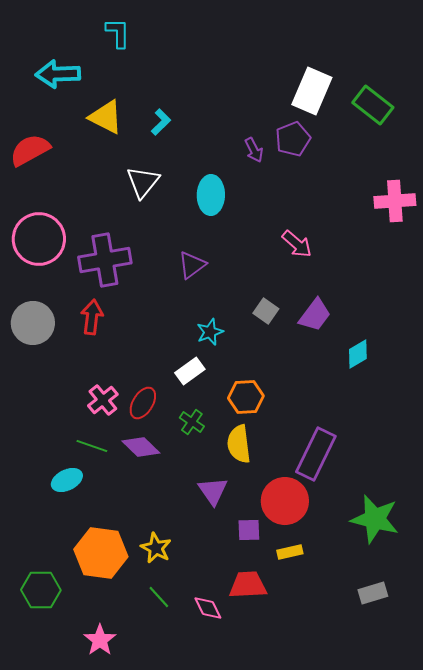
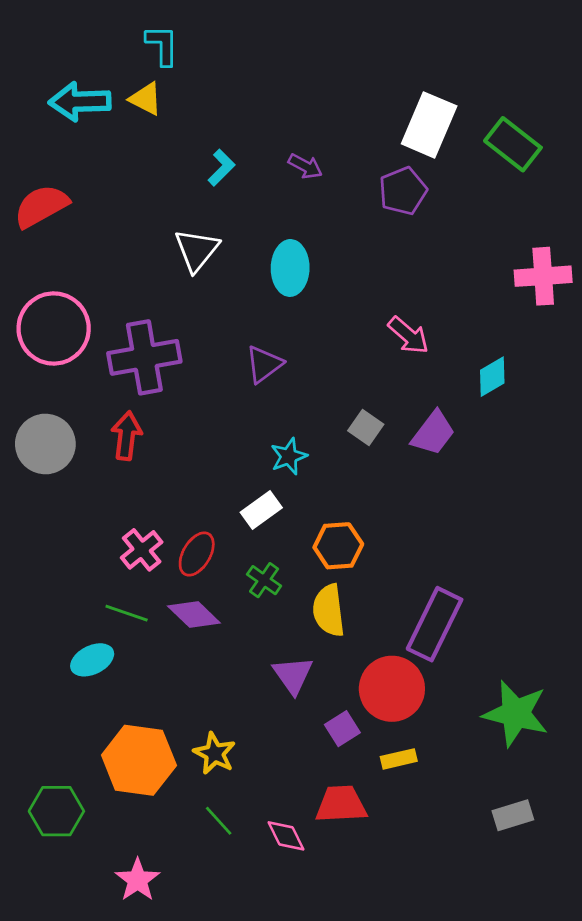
yellow triangle: (106, 117) -> (146, 99), moved, size x0.7
purple arrow: (254, 150) -> (305, 166), moved, turned -35
cyan diamond: (358, 354) -> (492, 377), moved
purple square: (249, 530) -> (342, 729), turned -30

